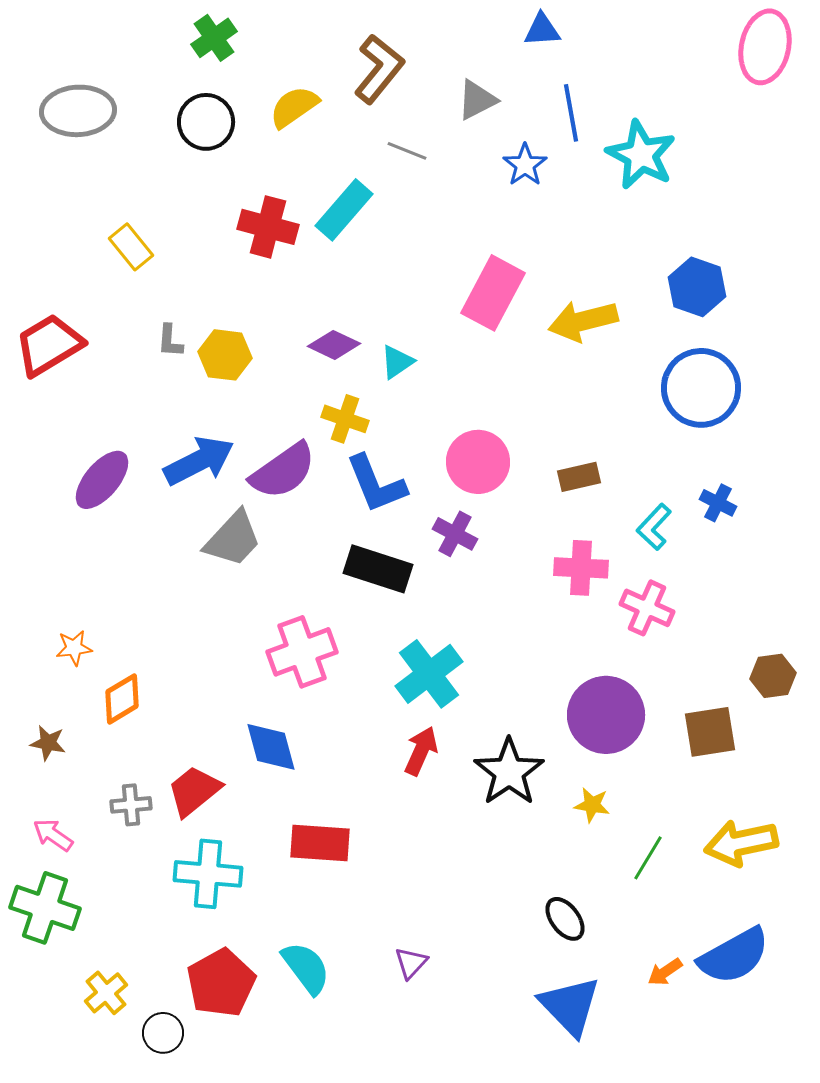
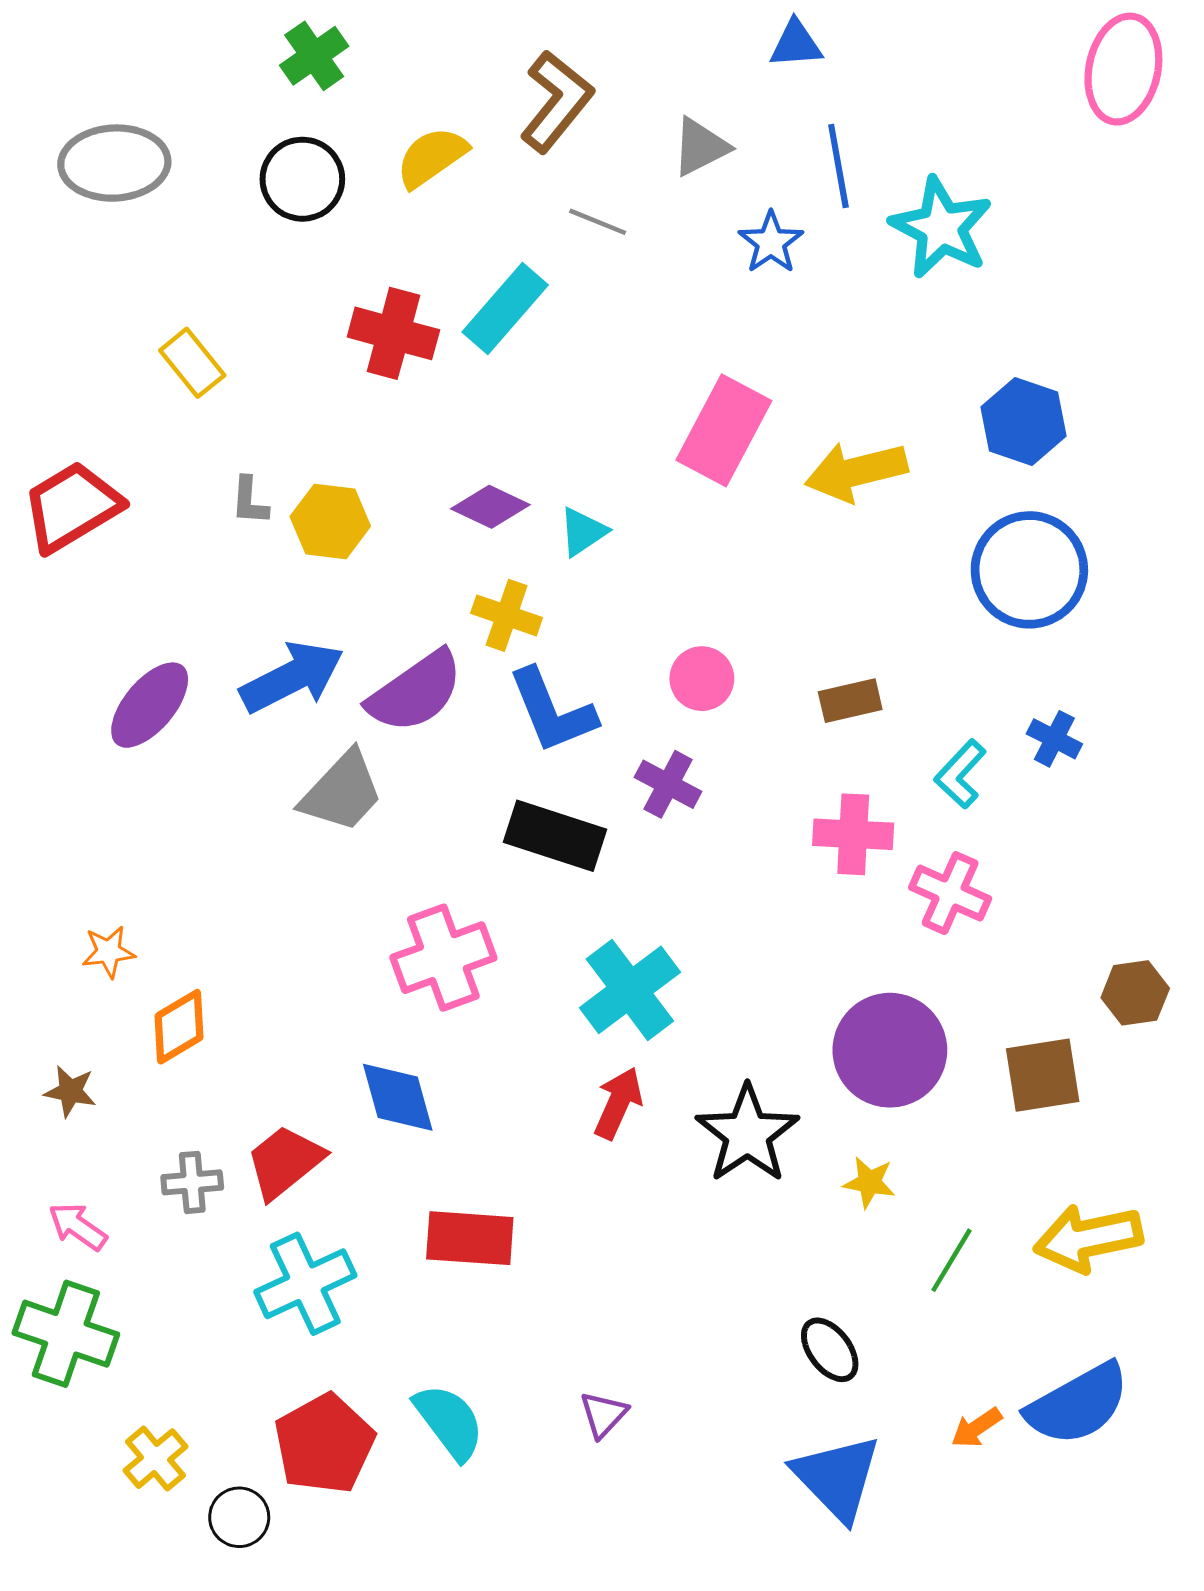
pink circle: (478, 462) -> (702, 679), size x0.7
cyan cross: (208, 874) -> (305, 1284), turned -30

